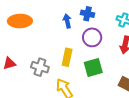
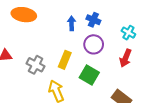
green square: (93, 67) -> (89, 75), turned 36

